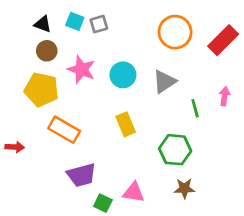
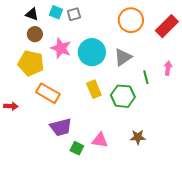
cyan circle: (123, 75) -> (92, 52), size x1.4
green hexagon: (175, 150) -> (123, 96), moved

